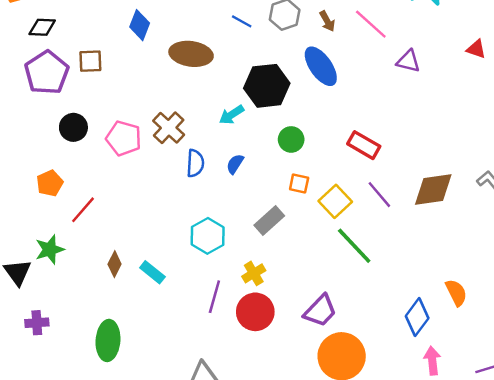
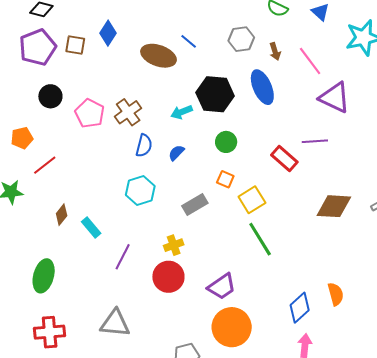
blue line: (242, 21) -> (189, 41), moved
blue diamond: (140, 25) -> (108, 33), moved
purple triangle: (408, 61) -> (335, 97), size x1.6
purple line: (379, 195) -> (315, 141), moved, turned -65
cyan hexagon: (208, 236) -> (140, 190), moved
purple line: (214, 297) -> (123, 257), moved

